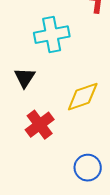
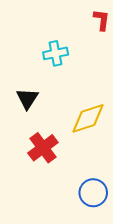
cyan cross: (52, 35) -> (56, 53), size x0.7

